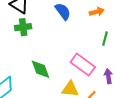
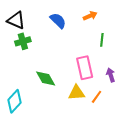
pink rectangle: (83, 65) -> (85, 68), turned 50

